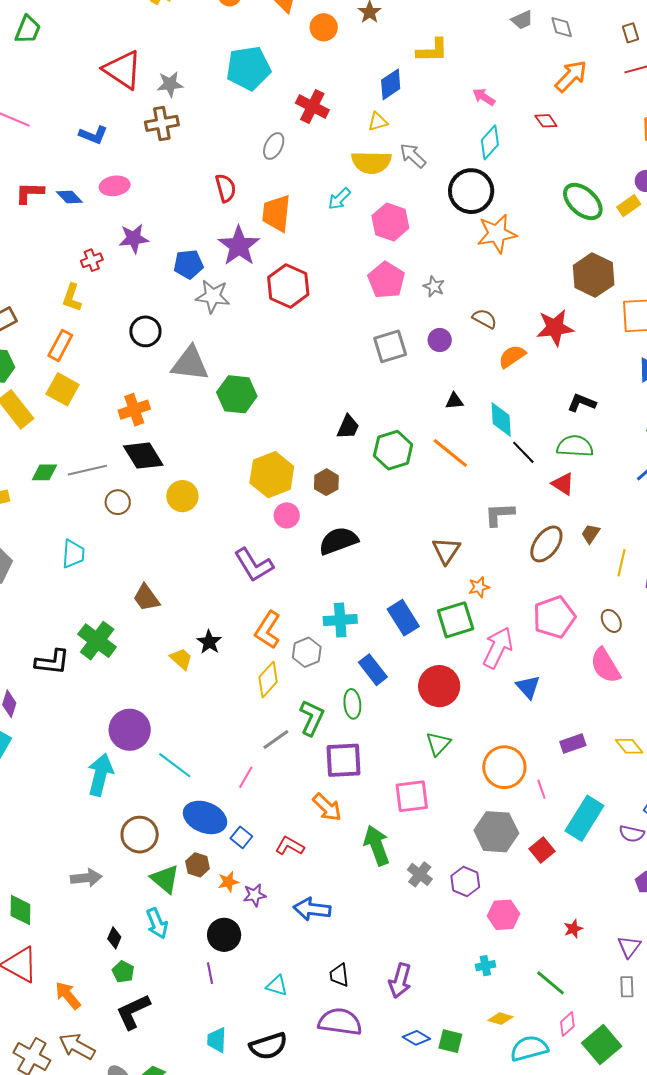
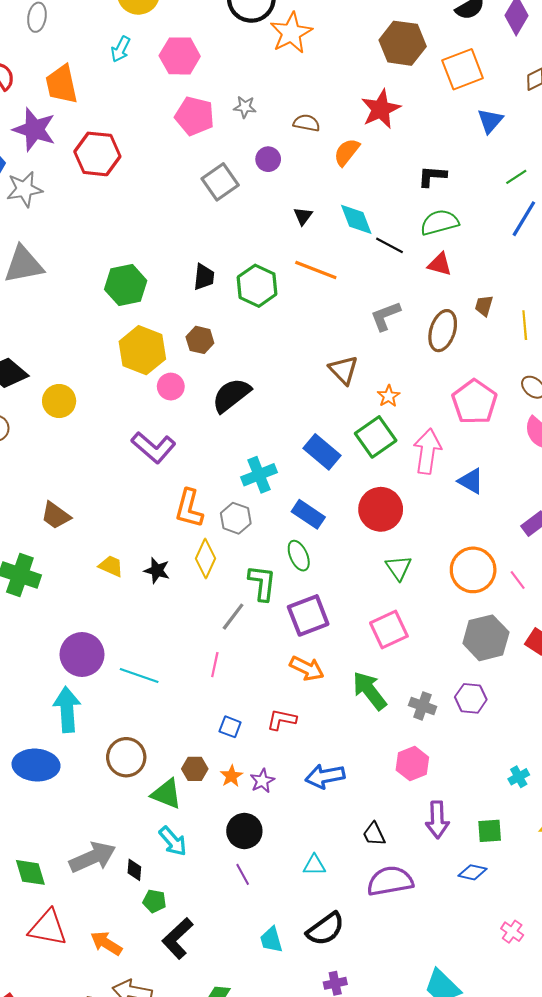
green hexagon: (237, 394) -> (126, 285), moved
black triangle: (454, 401) -> (303, 216), turned -30
black star: (209, 642) -> (157, 571), moved
blue ellipse: (205, 817) -> (36, 765), moved
gray arrow: (86, 878) -> (93, 857), moved, size x1.4
pink hexagon: (504, 915) -> (412, 764), moved
green square: (450, 1041) -> (490, 831), moved

